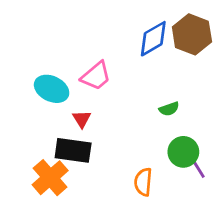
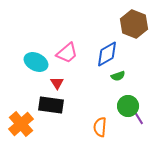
blue diamond: (153, 39) -> (107, 54), moved
orange cross: (50, 178) -> (21, 124), moved

